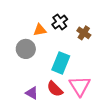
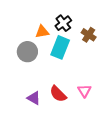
cyan rectangle: (61, 63) -> (60, 47), moved
pink triangle: (80, 86) -> (84, 91), size x0.6

